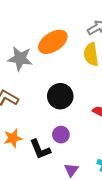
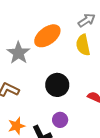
gray star: (20, 59) -> (18, 53), turned 30

